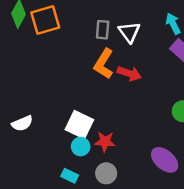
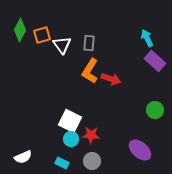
orange square: (45, 20) -> (42, 35), size x0.7
white triangle: (129, 32) -> (62, 45), moved
white semicircle: (22, 123) -> (23, 157), moved

